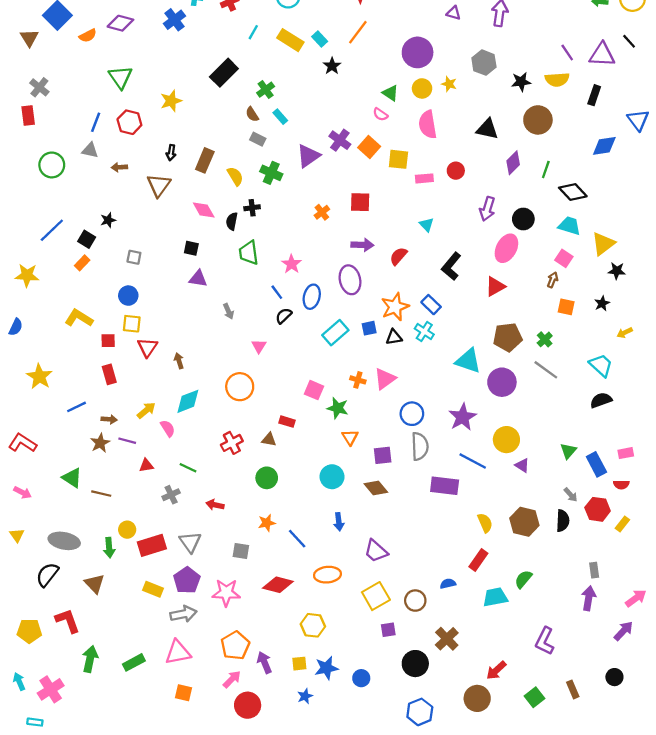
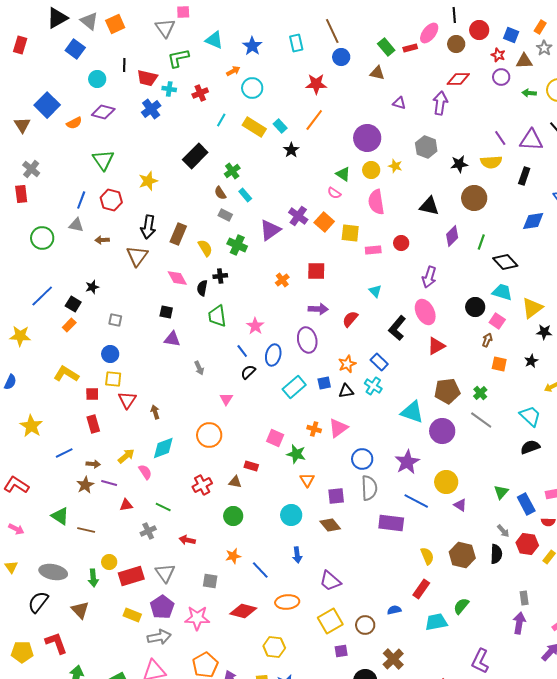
black arrow: (171, 153) -> (148, 227), size x1.6
black circle: (523, 219) -> (475, 307), moved
pink ellipse: (506, 248) -> (425, 312), moved, turned -55
orange star: (395, 307) -> (347, 364), size x0.7

